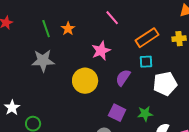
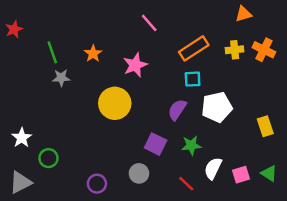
green line: (46, 29) -> (52, 52), moved
orange star: (68, 29) -> (93, 54), moved
gray star: (43, 61) -> (61, 78), size x0.6
purple semicircle: (123, 78) -> (177, 110), moved

